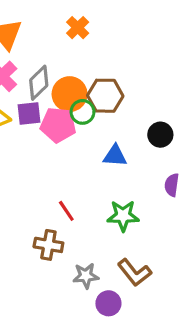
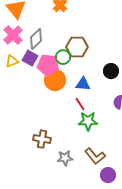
orange circle: (70, 94) -> (55, 80), moved
purple square: (29, 114) -> (30, 58), turned 35
red line: (66, 211) -> (80, 104), moved
purple circle: (108, 303) -> (108, 175), moved

